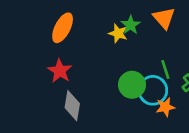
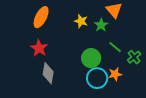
green star: (131, 25) -> (101, 25), moved
green line: (165, 69) -> (115, 47), turned -32
cyan circle: (153, 90) -> (97, 78), moved

